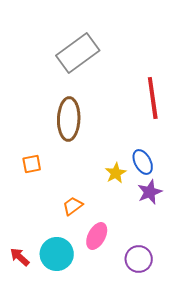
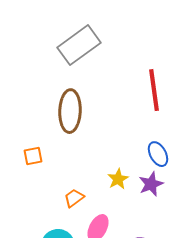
blue ellipse: (143, 162) -> (158, 154), moved
yellow star: (116, 173) -> (118, 179), moved

